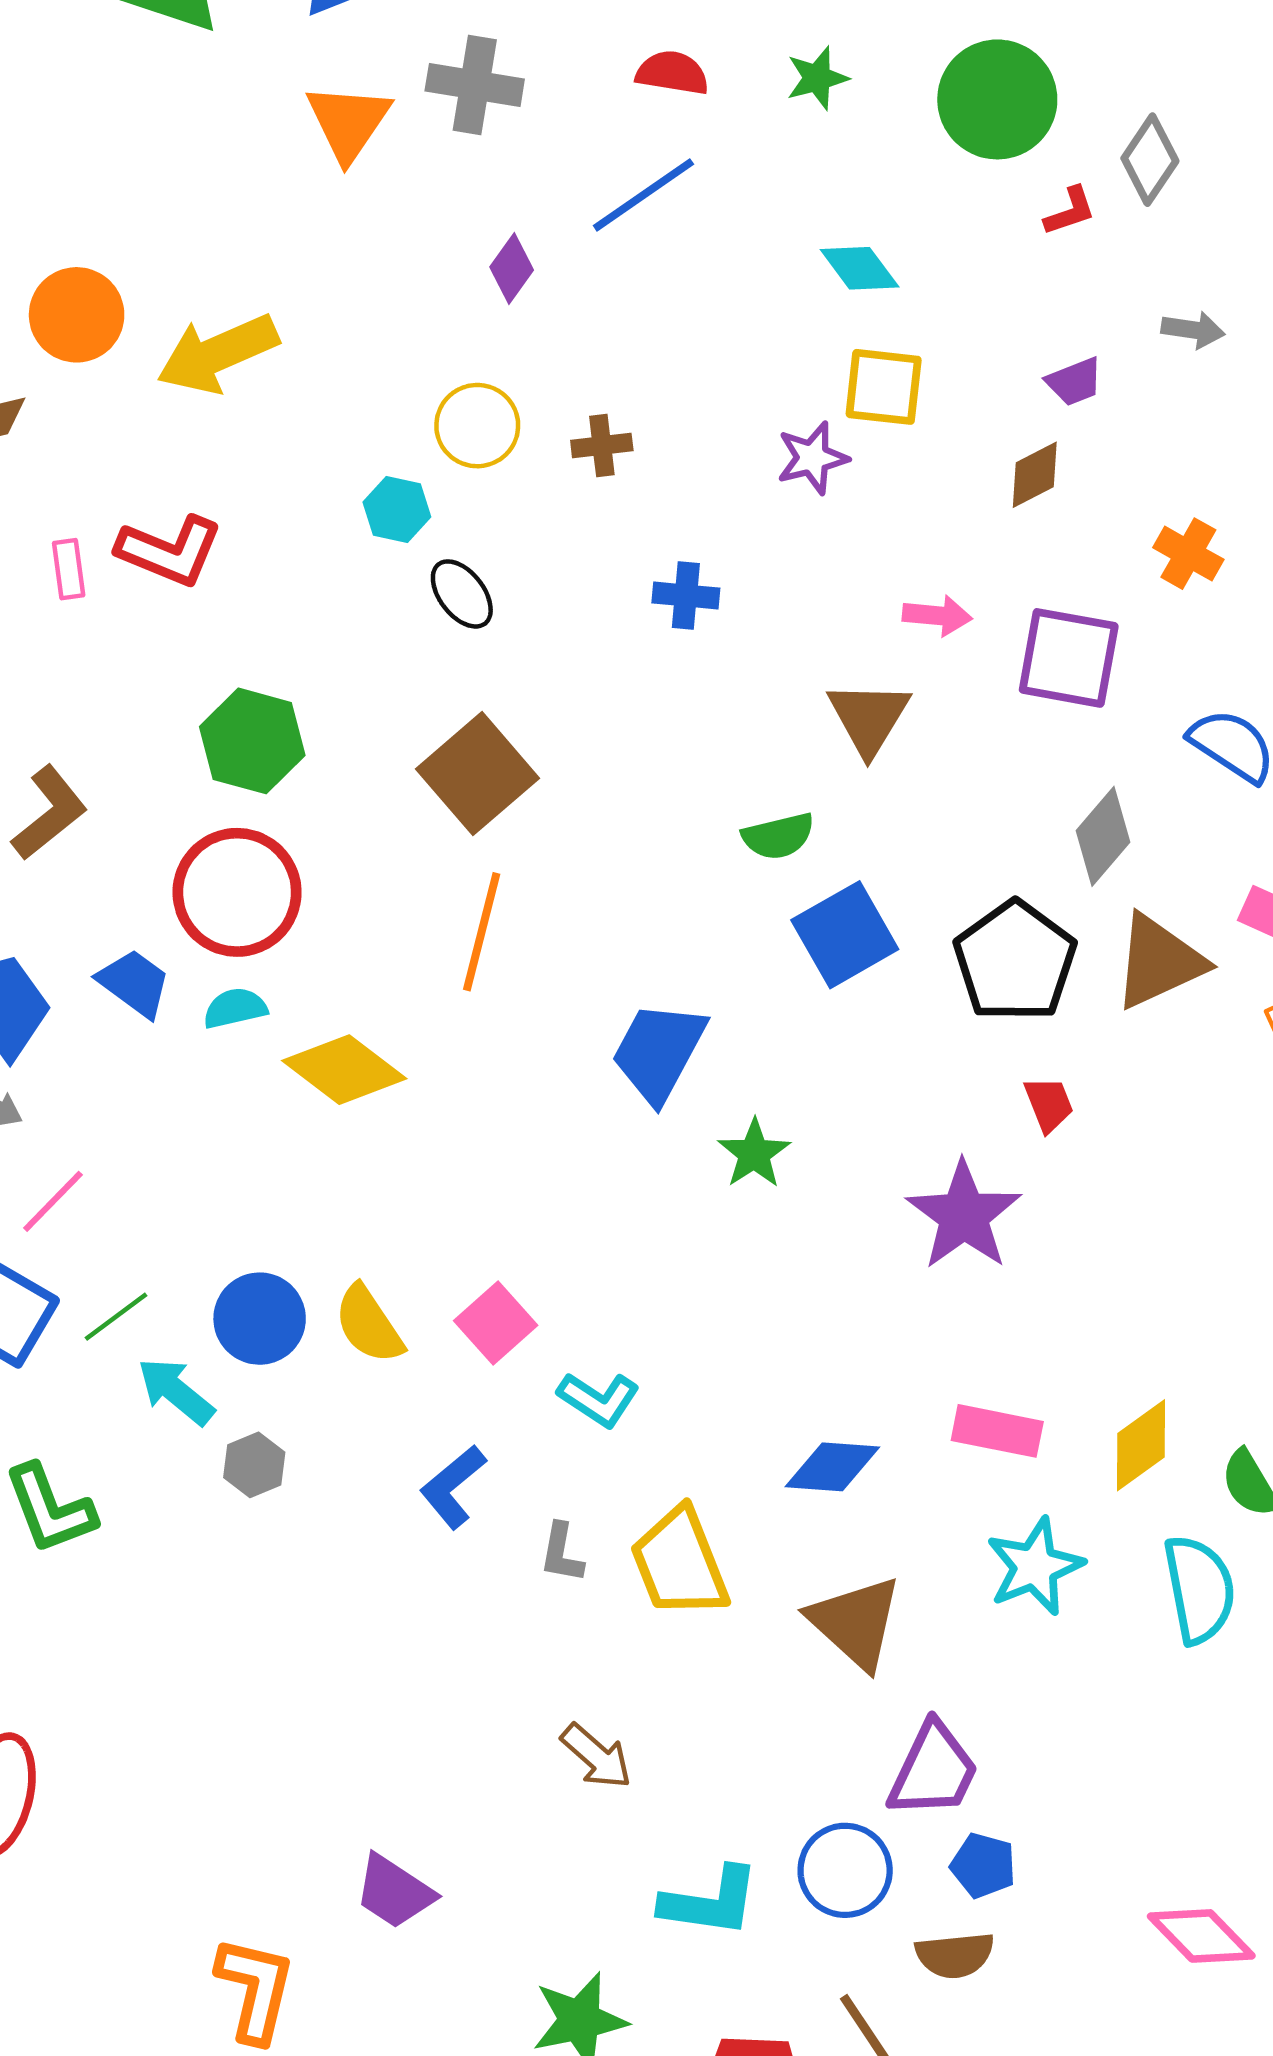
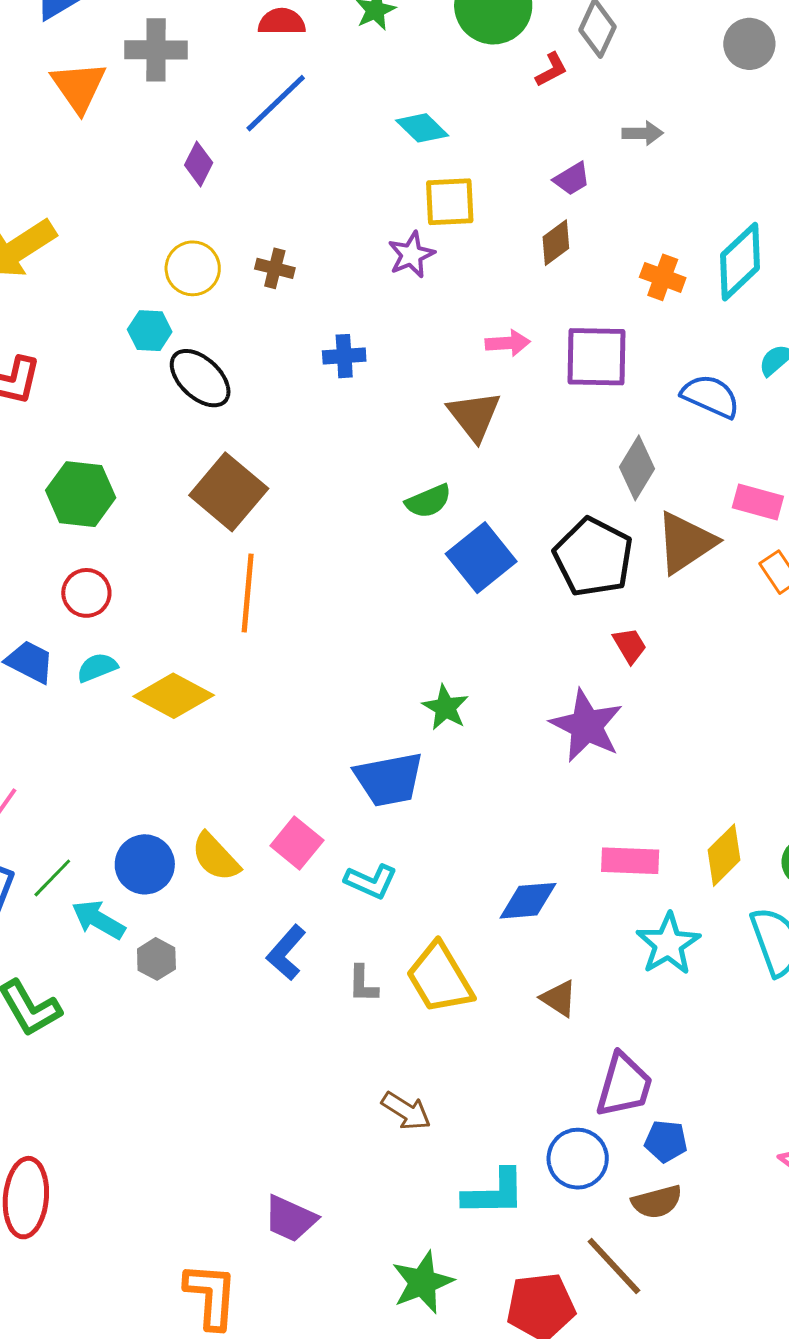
brown cross: (602, 446) -> (275, 268), turned 30
black ellipse: (462, 594) -> (200, 378), size x1.4
red circle: (237, 892) -> (86, 593), size x0.6
blue trapezoid: (659, 1052) -> (389, 779), moved, turned -120
brown triangle: (855, 1623) -> (559, 998), size x0.6

